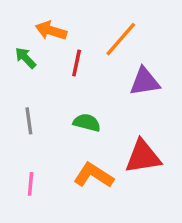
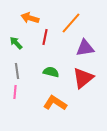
green arrow: (25, 58) -> (16, 43), moved
red triangle: (143, 157) -> (83, 78), moved, turned -30
pink line: (31, 184) -> (15, 92), moved

